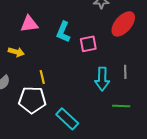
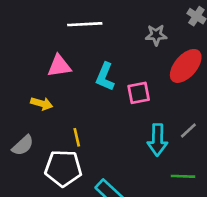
gray line: (125, 72) -> (188, 131), turned 48

